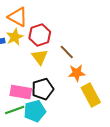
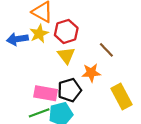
brown line: (67, 52) -> (106, 50), moved
orange star: (77, 73) -> (91, 73), moved

